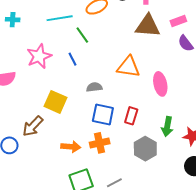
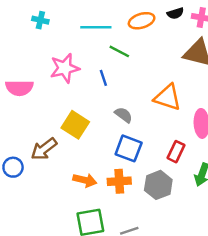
green line: (82, 35) -> (119, 51), turned -36
gray semicircle: (94, 87) -> (124, 115), turned 35
red rectangle: (131, 116) -> (176, 152), moved
gray hexagon: (145, 149) -> (158, 185), moved

